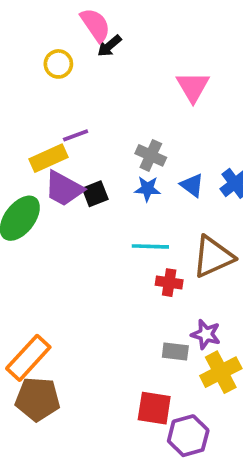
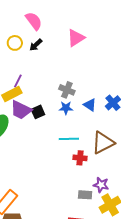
black arrow: (109, 46) -> (36, 45), moved
pink triangle: (193, 87) -> (76, 38), moved, turned 30
purple line: (76, 135) -> (18, 81), moved, turned -40

